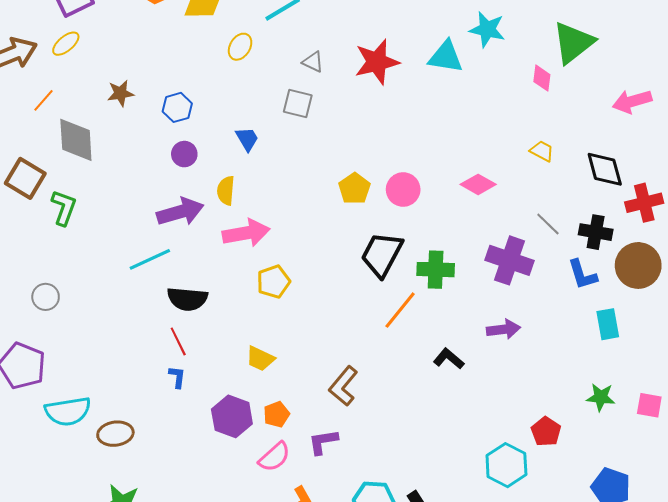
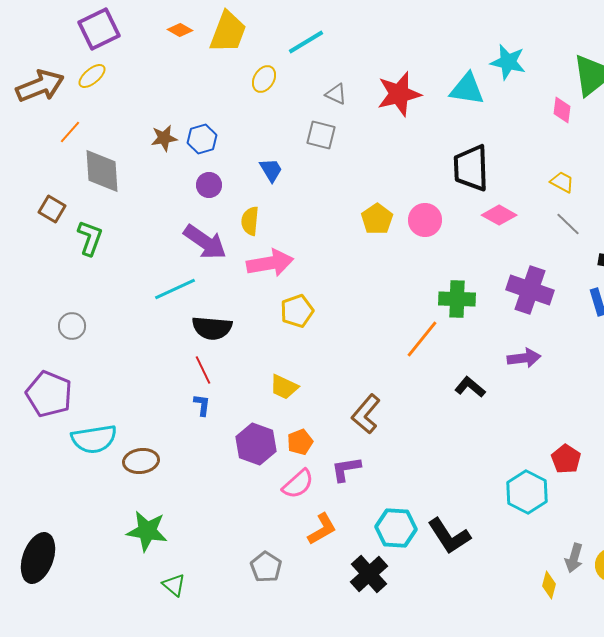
brown star: (121, 93) -> (164, 138), moved
brown square: (25, 178) -> (52, 209), size x0.7
purple arrow: (180, 212) -> (205, 242), turned 51
gray line: (548, 224) -> (568, 224), moved
black trapezoid: (382, 254) -> (471, 168), moved, turned -30

